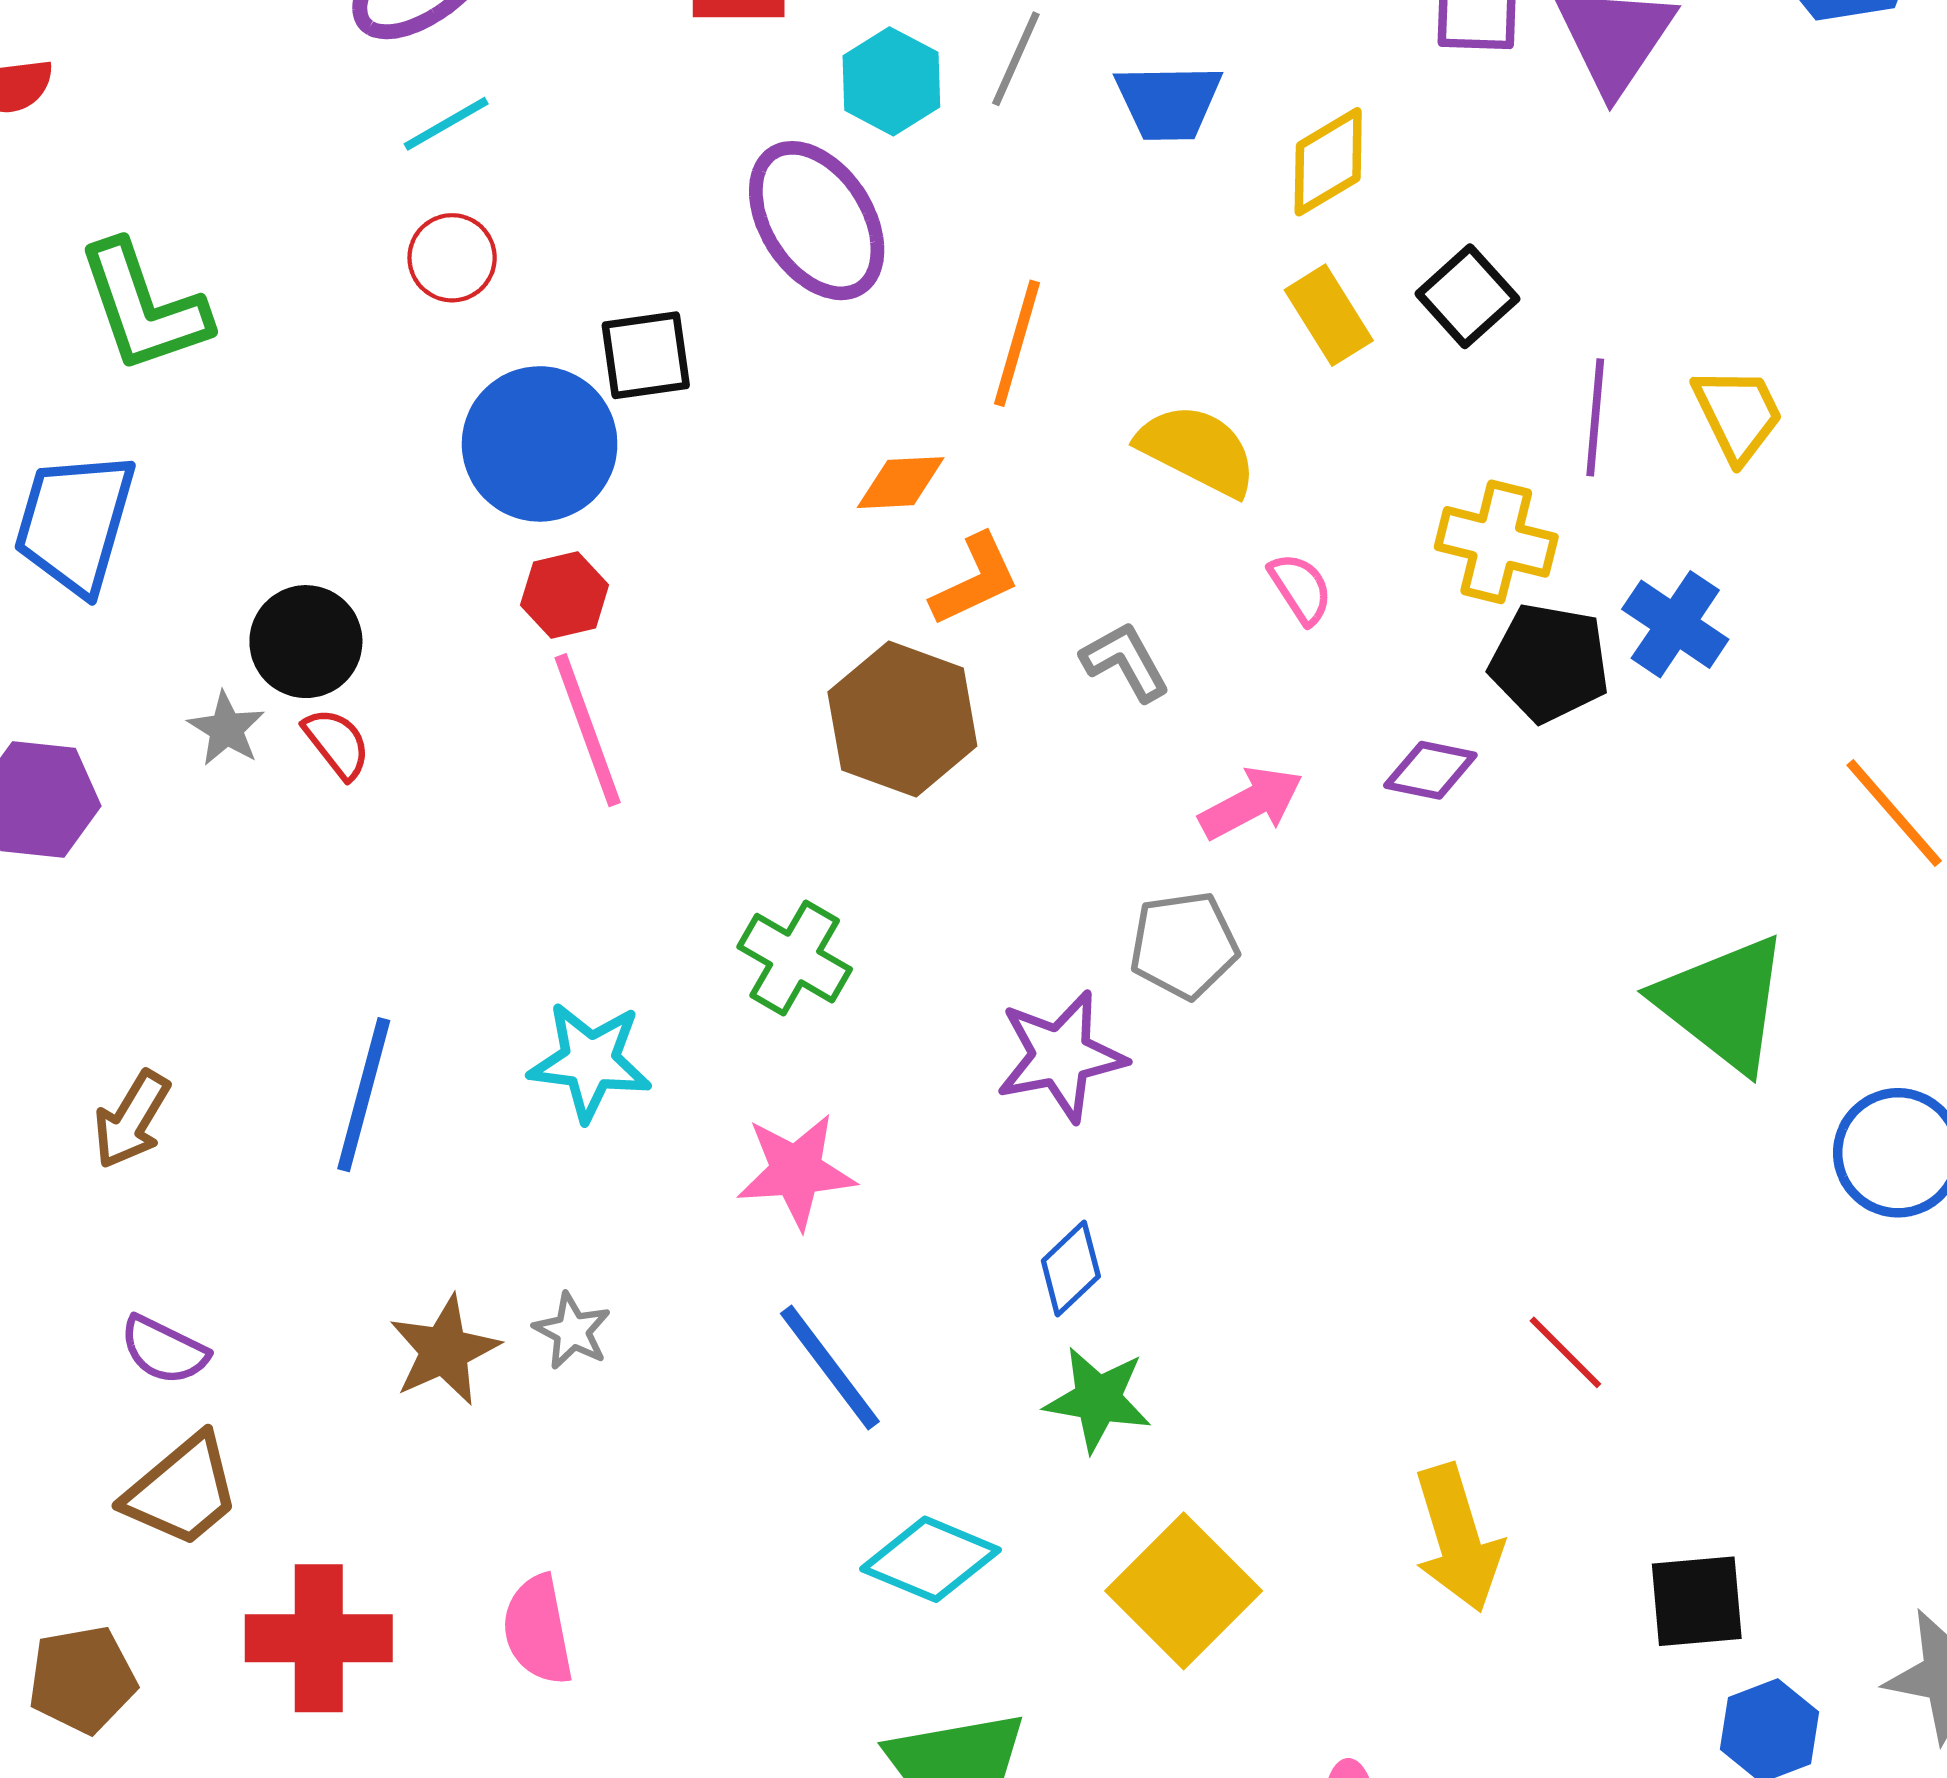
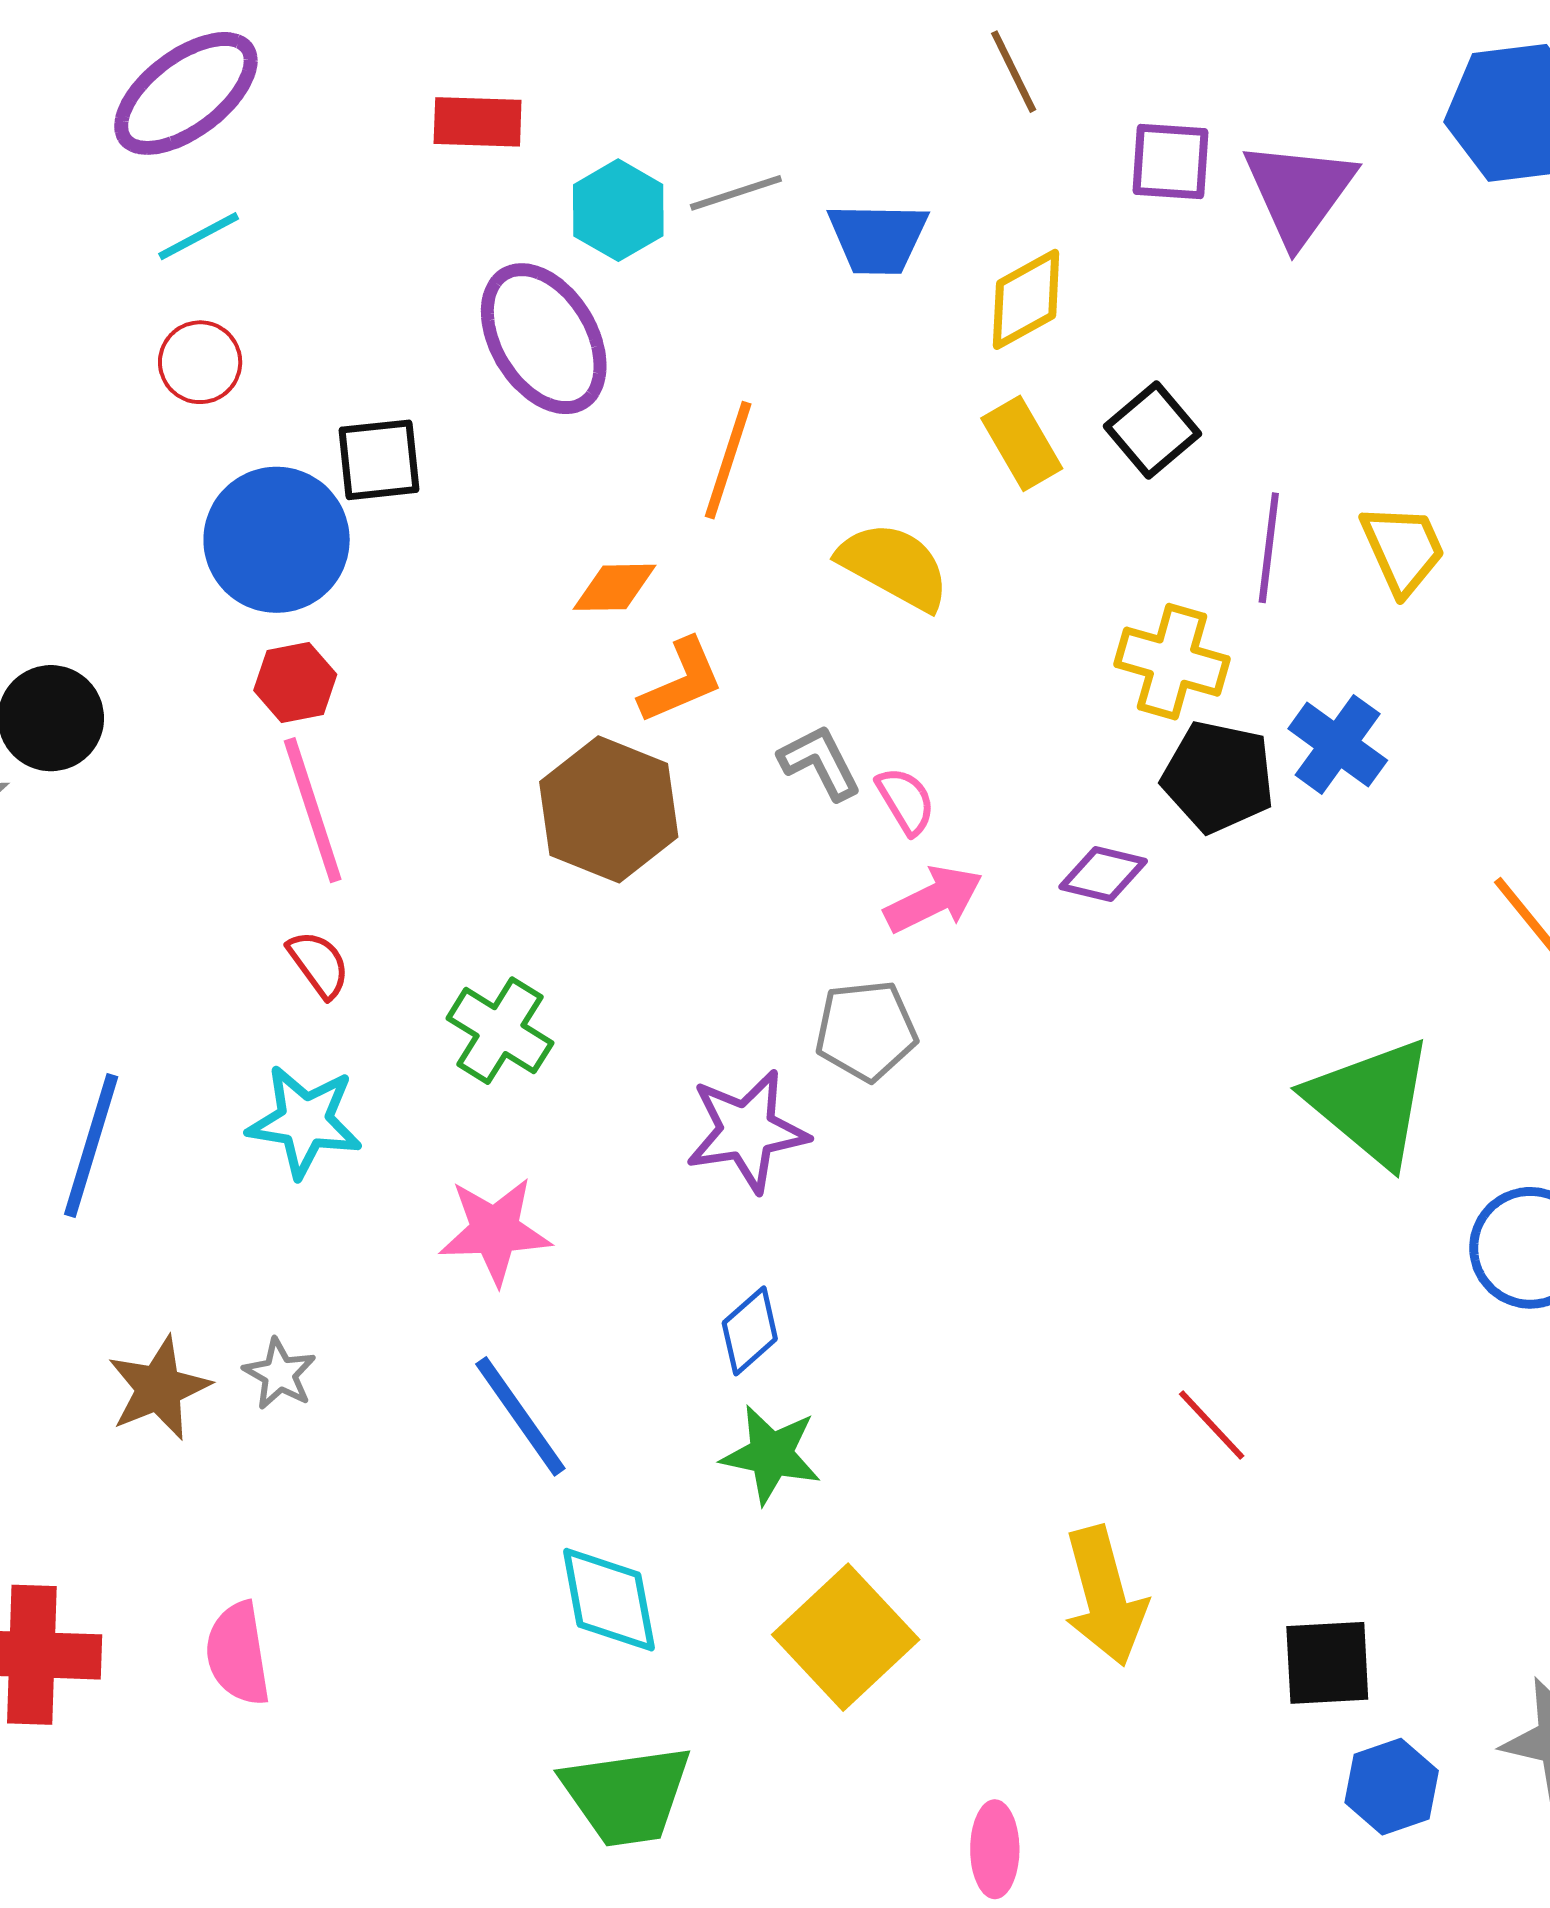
gray line: (1016, 59) -> (736, 193), turned 46
pink semicircle: (1301, 588) -> (906, 801), moved
red semicircle: (337, 743) -> (319, 964), moved
cyan diamond: (930, 1559) -> (609, 1600), turned 55

